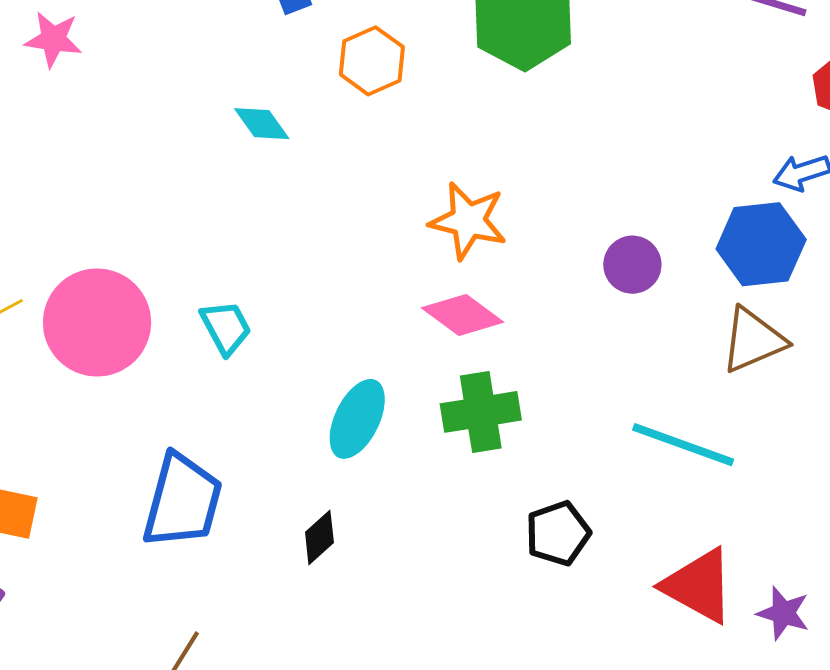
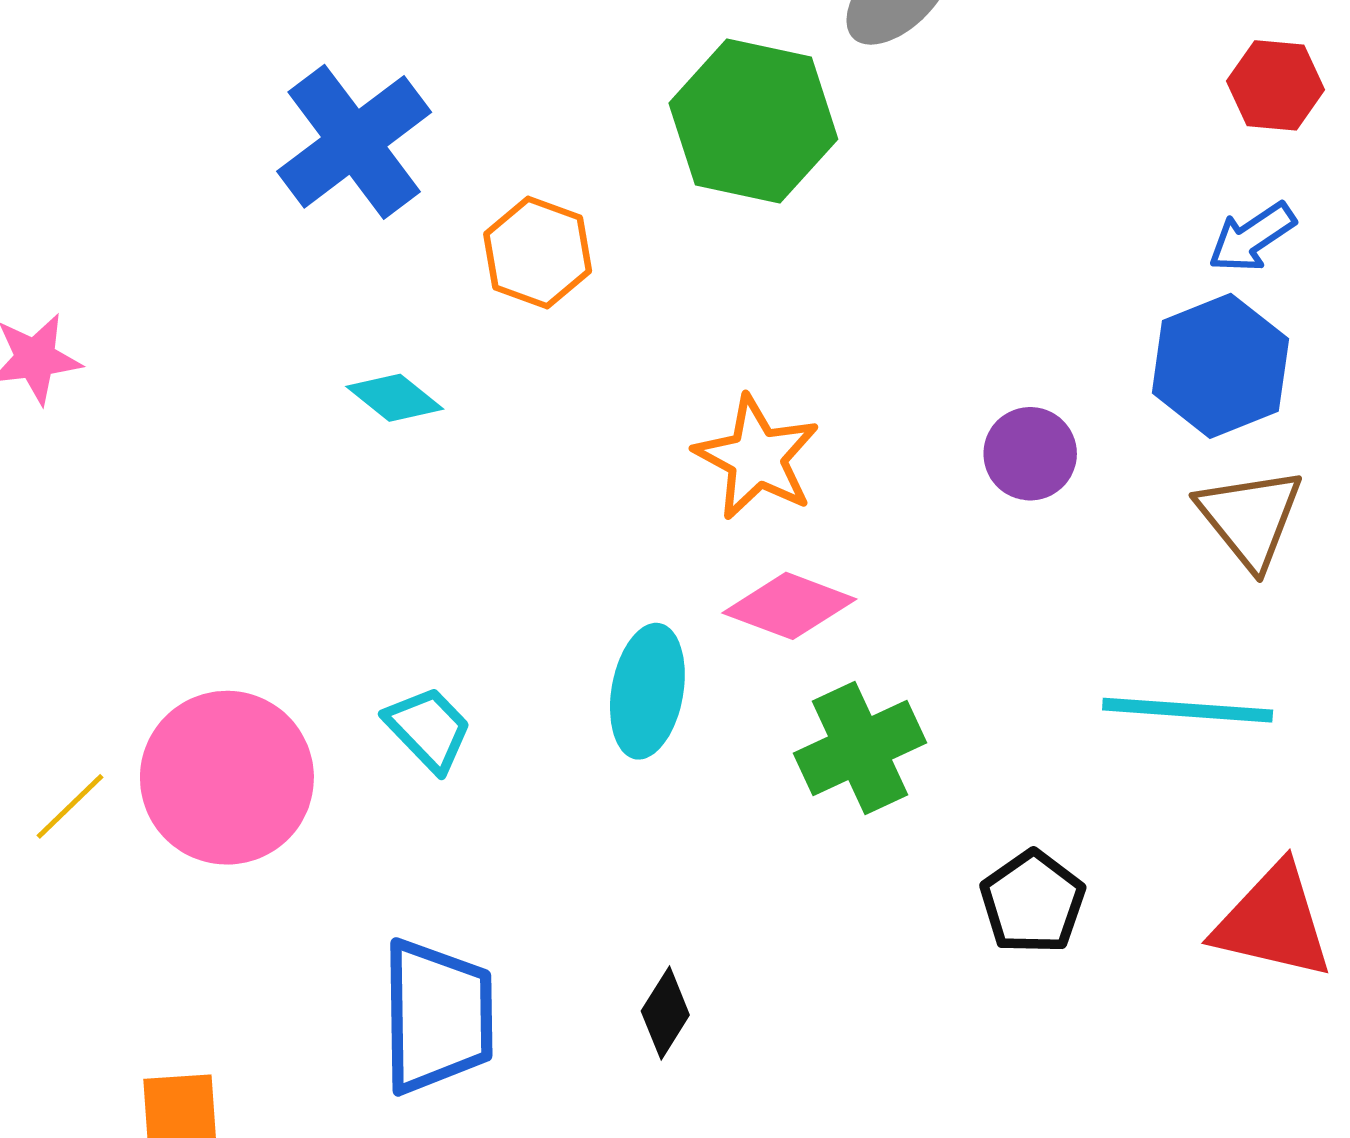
orange star: (468, 221) -> (757, 458), turned 30
brown triangle: (753, 340) -> (1250, 518), turned -30
cyan ellipse: (357, 419) -> (647, 691), moved

